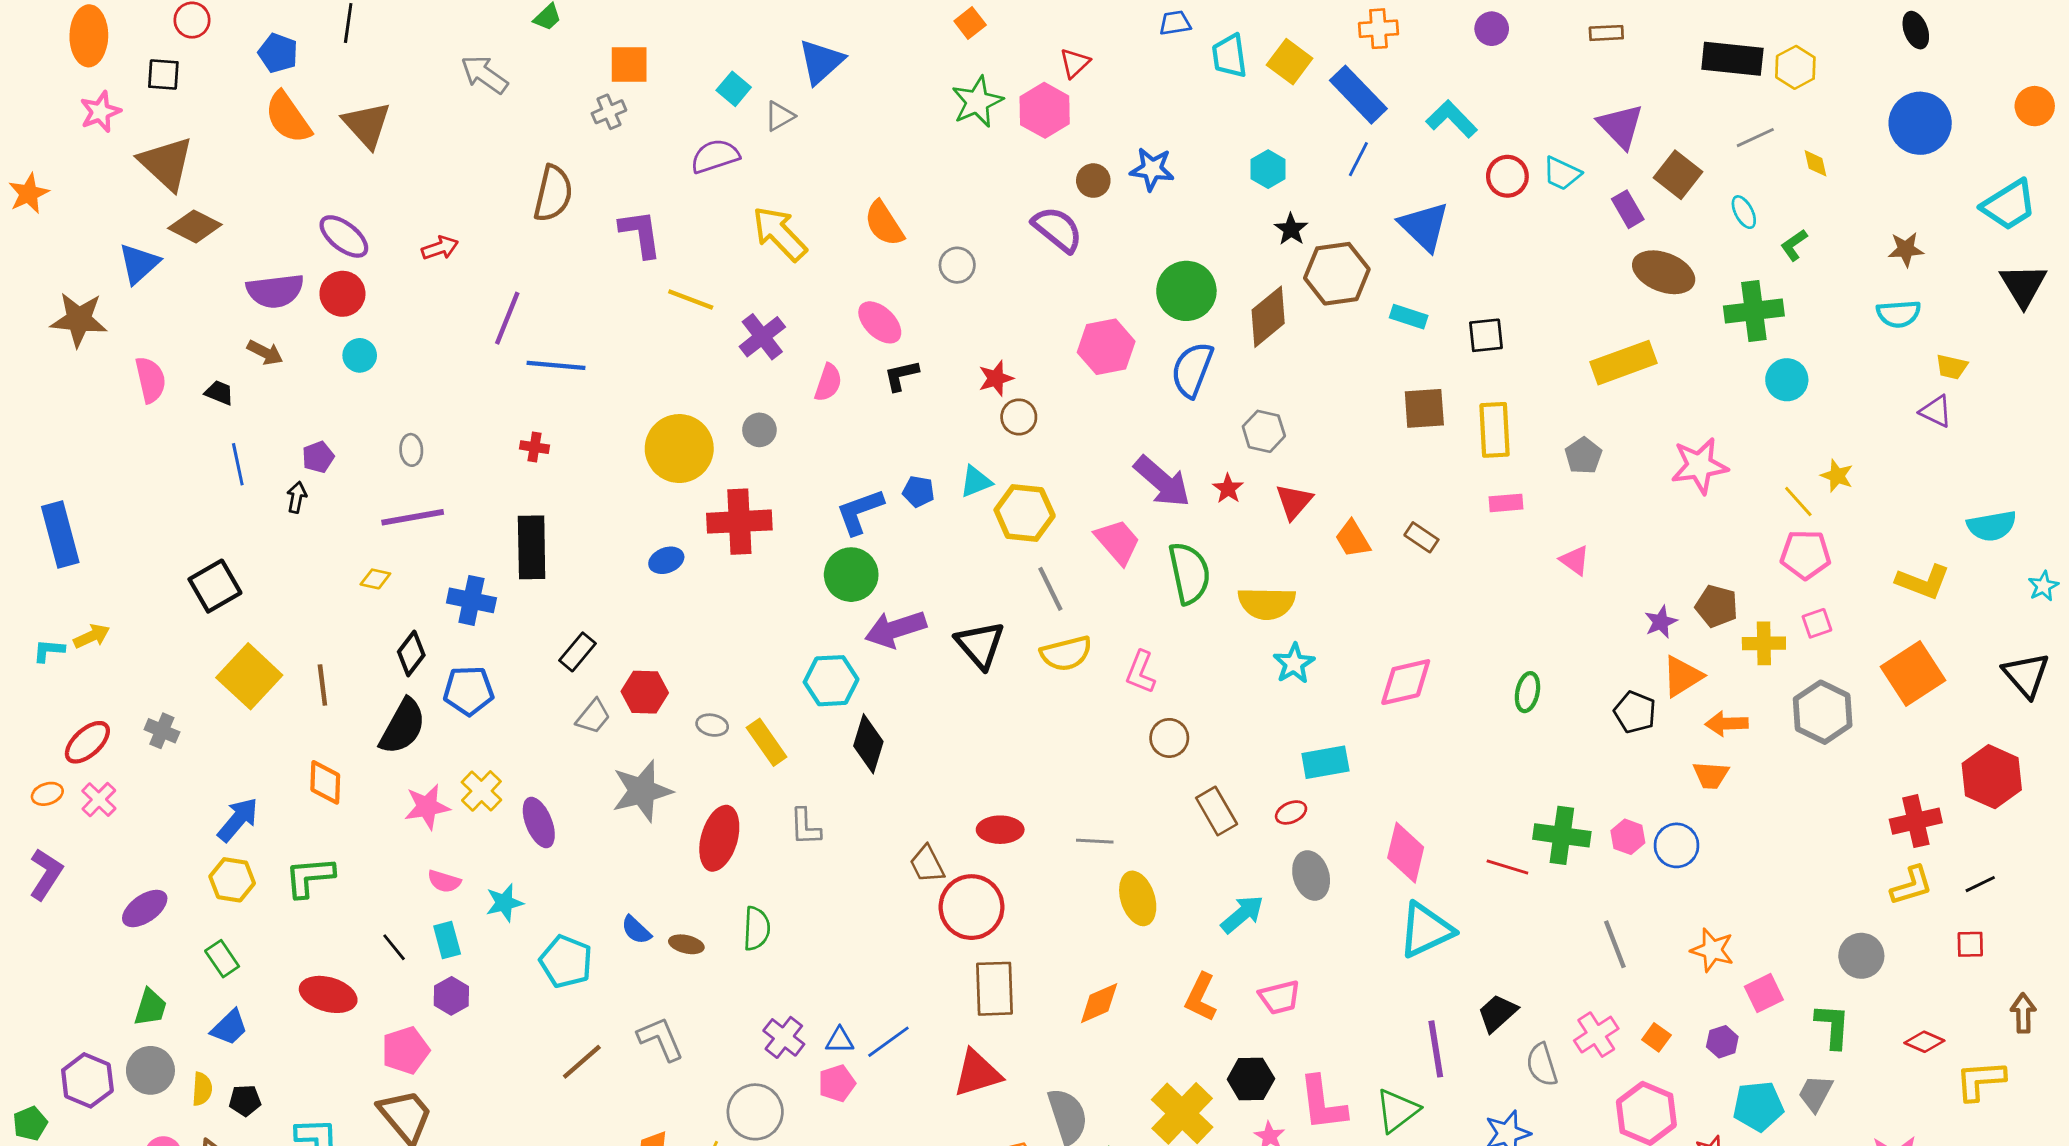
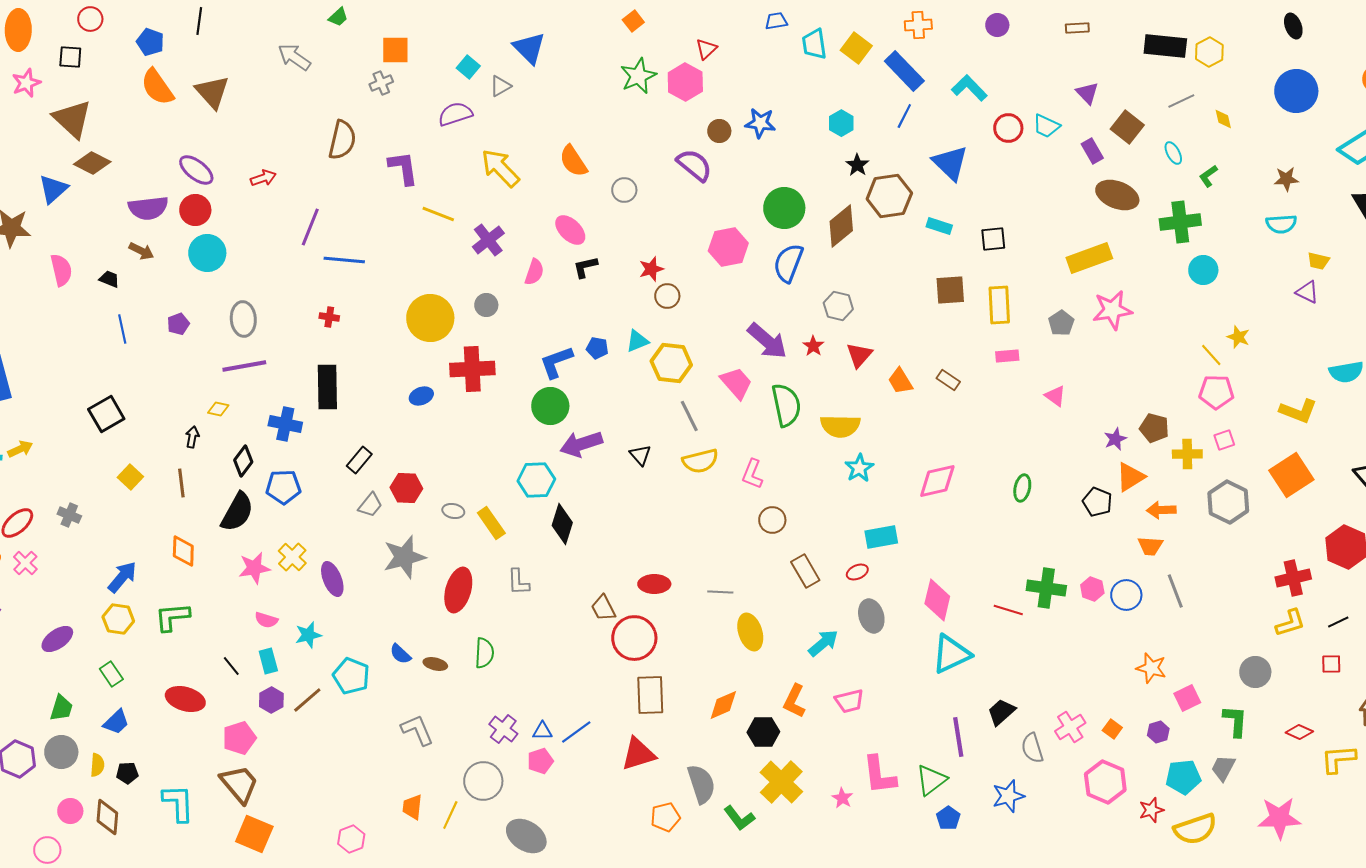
blue triangle: (821, 62) -> (529, 48), turned -33
purple triangle: (1621, 126) -> (1087, 93), size x0.7
cyan circle: (360, 355) -> (207, 253), size x1.6
gray ellipse: (411, 450) -> (243, 319), size x1.6
pink star: (1699, 466) -> (1112, 310), moved
black arrow: (297, 497) -> (192, 437), moved
black triangle: (980, 645) -> (640, 455), size x0.6
yellow square: (249, 676) -> (130, 477), size x0.6
gray line: (1615, 944) -> (1175, 591), moved
brown line: (582, 1062) -> (307, 700), moved
black hexagon: (1251, 1079) -> (763, 732), moved

